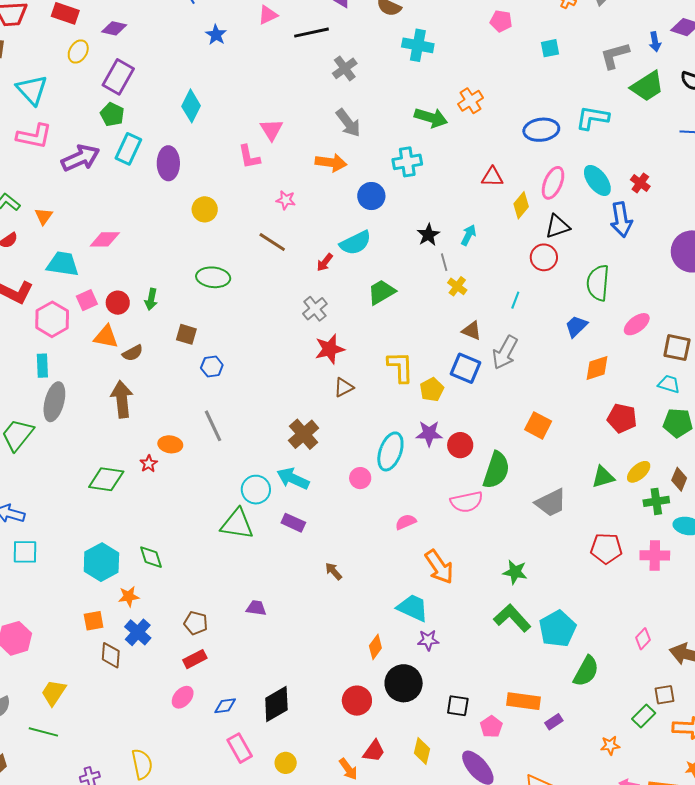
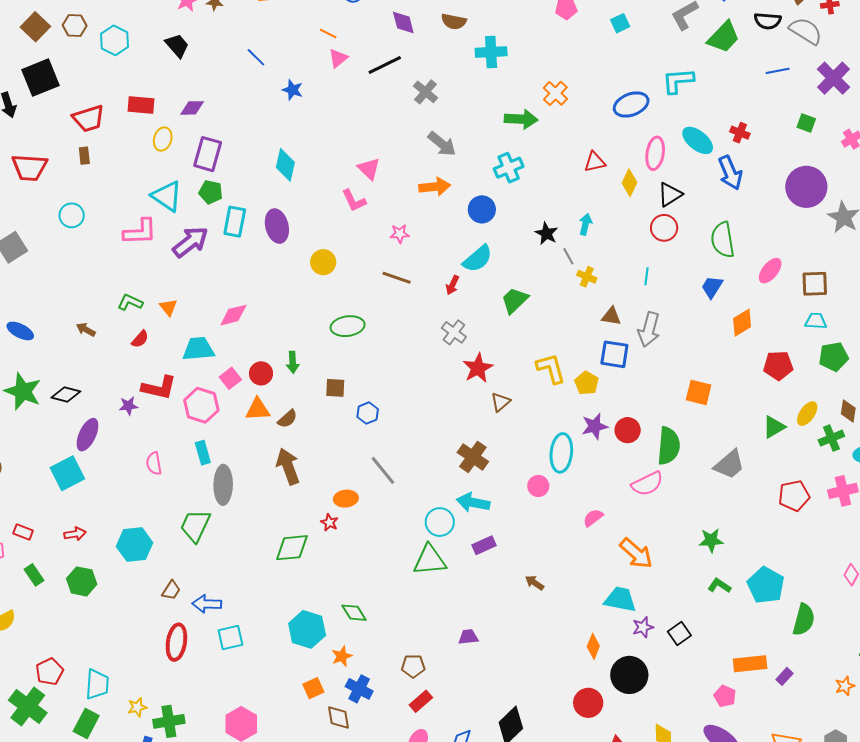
cyan triangle: (32, 90) -> (167, 196), moved
purple rectangle: (293, 523) -> (484, 545), turned -35
green L-shape: (512, 618) -> (719, 586), size x0.6
black square: (458, 706) -> (679, 634), moved, turned -30

